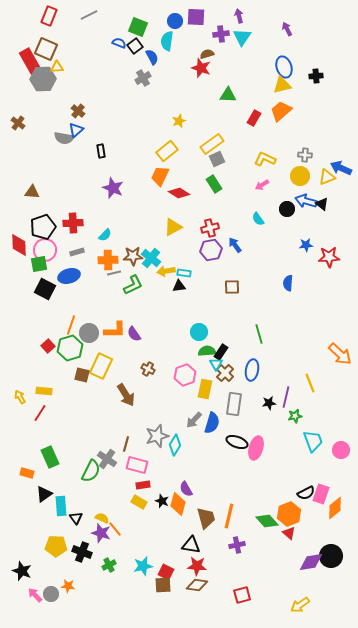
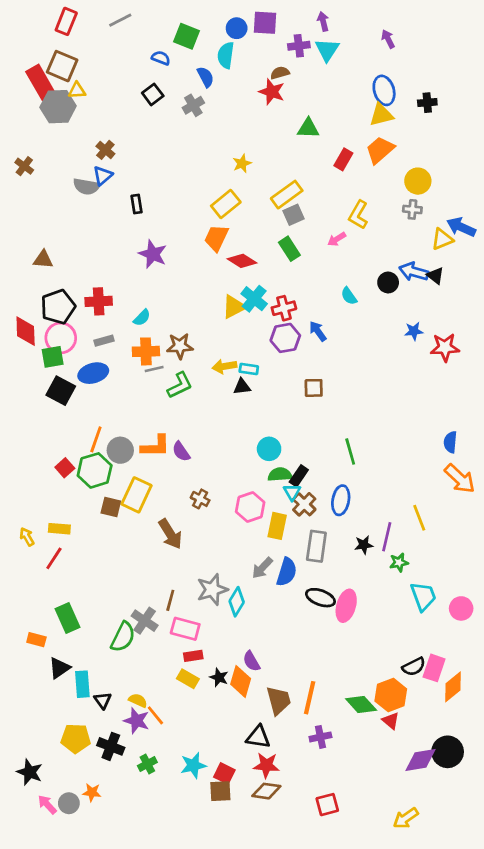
black square: (135, 46) -> (153, 94), moved
yellow L-shape: (265, 159) -> (358, 215), turned -85
yellow circle: (300, 176) -> (418, 181), moved
pink arrow: (262, 185) -> (337, 239), moved
cyan cross: (151, 258) -> (254, 299), moved
blue semicircle: (288, 283) -> (450, 442), moved

